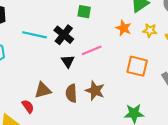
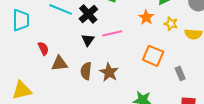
red semicircle: (28, 106) -> (43, 48), moved

